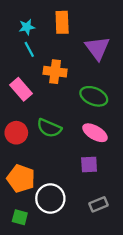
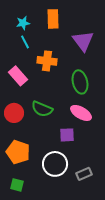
green ellipse: (94, 96) -> (80, 82), turned 55
purple square: (89, 164) -> (67, 135), moved
white circle: (50, 198) -> (55, 164), moved

